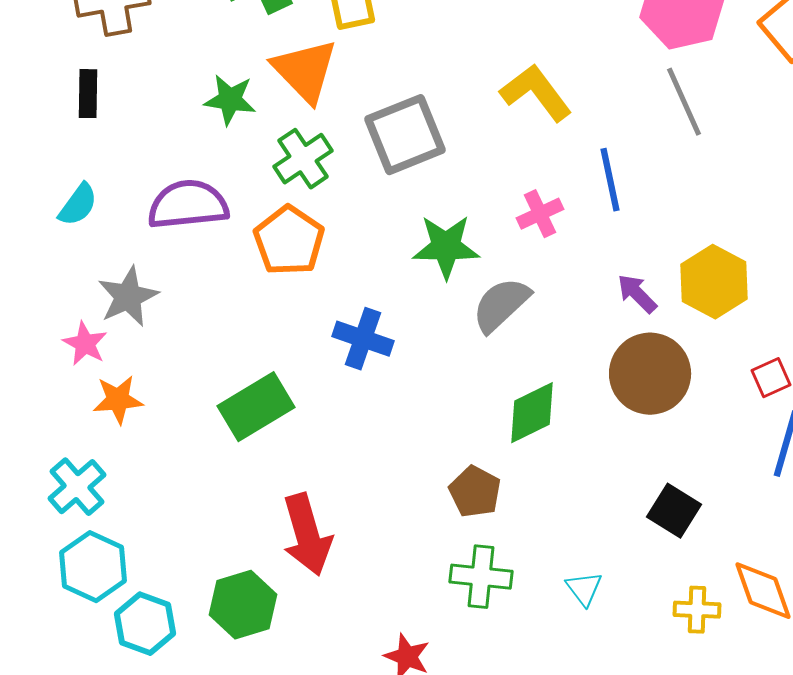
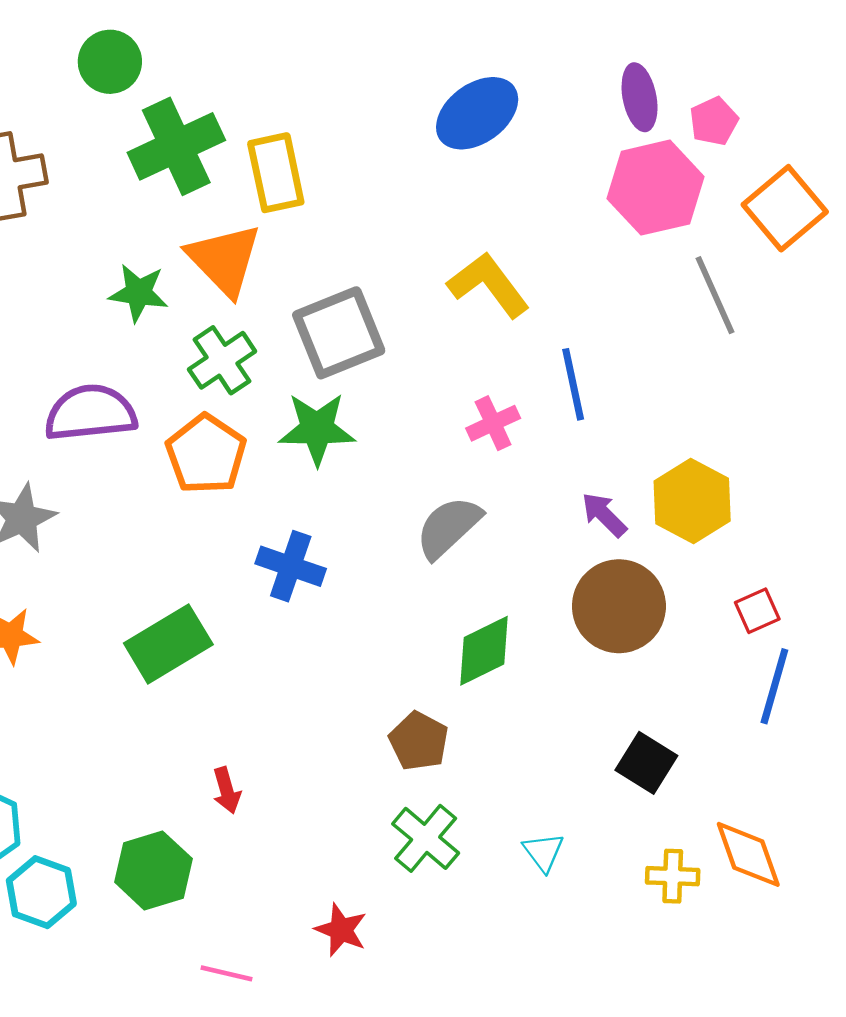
gray line: (684, 102) -> (715, 295), moved
green star: (446, 247) -> (317, 429), moved
red arrow: (307, 535) -> (227, 790), size x0.5
green cross: (481, 577) -> (426, 838), turned 34

